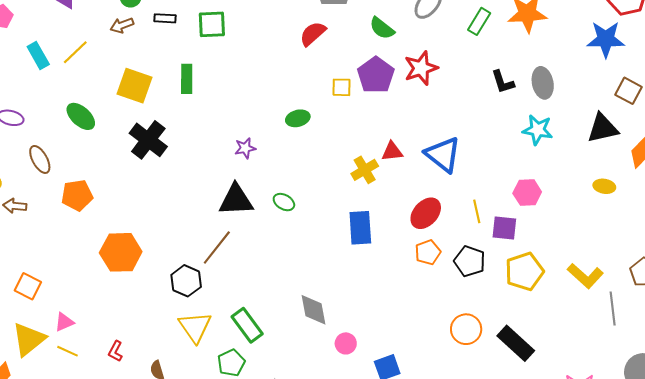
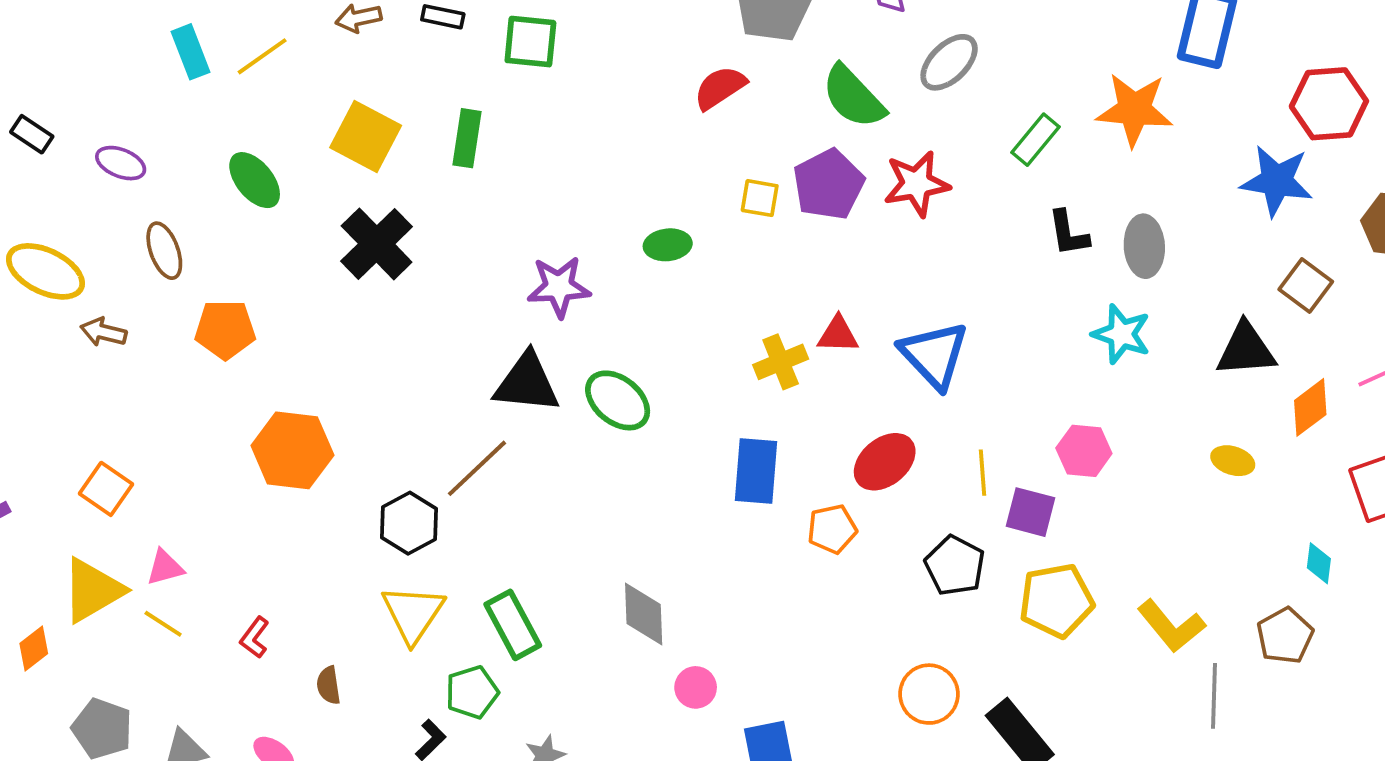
green rectangle: (479, 21) -> (1035, 140), moved
green semicircle: (382, 28) -> (853, 97), size x1.4
purple star: (245, 148) -> (559, 287), size x1.5
green ellipse: (284, 202) -> (618, 400), size x1.6
orange pentagon: (428, 252) -> (832, 529), moved

